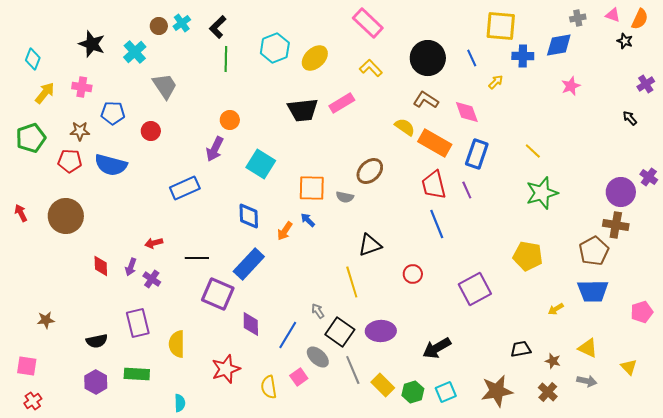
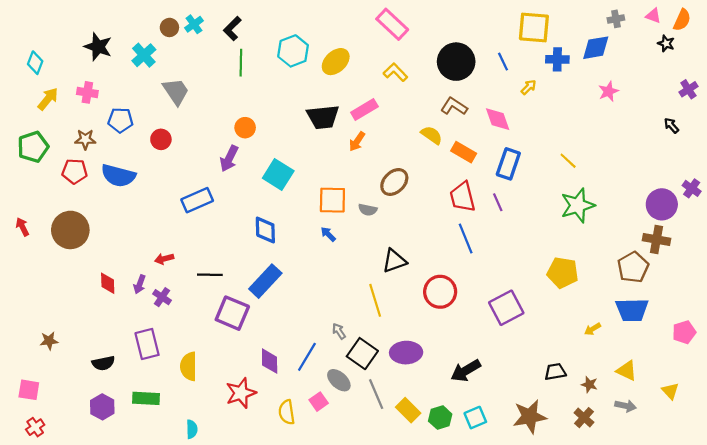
orange rectangle: (435, 143) -> (464, 152), size x0.7
orange arrow: (285, 231) -> (357, 142), moved
red circle: (413, 274) -> (440, 292), size x1.6
purple diamond: (251, 324) -> (270, 361), moved

